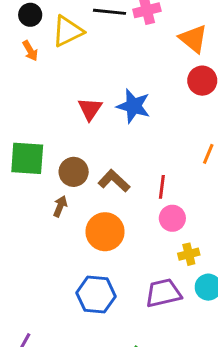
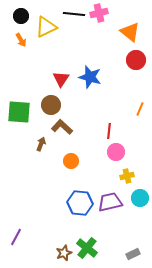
brown circle: (74, 172) -> (51, 105), moved
brown L-shape: (114, 181) -> (62, 127), moved
orange circle: (105, 232) -> (71, 161), size x0.6
blue hexagon: (96, 295) -> (80, 203), moved

